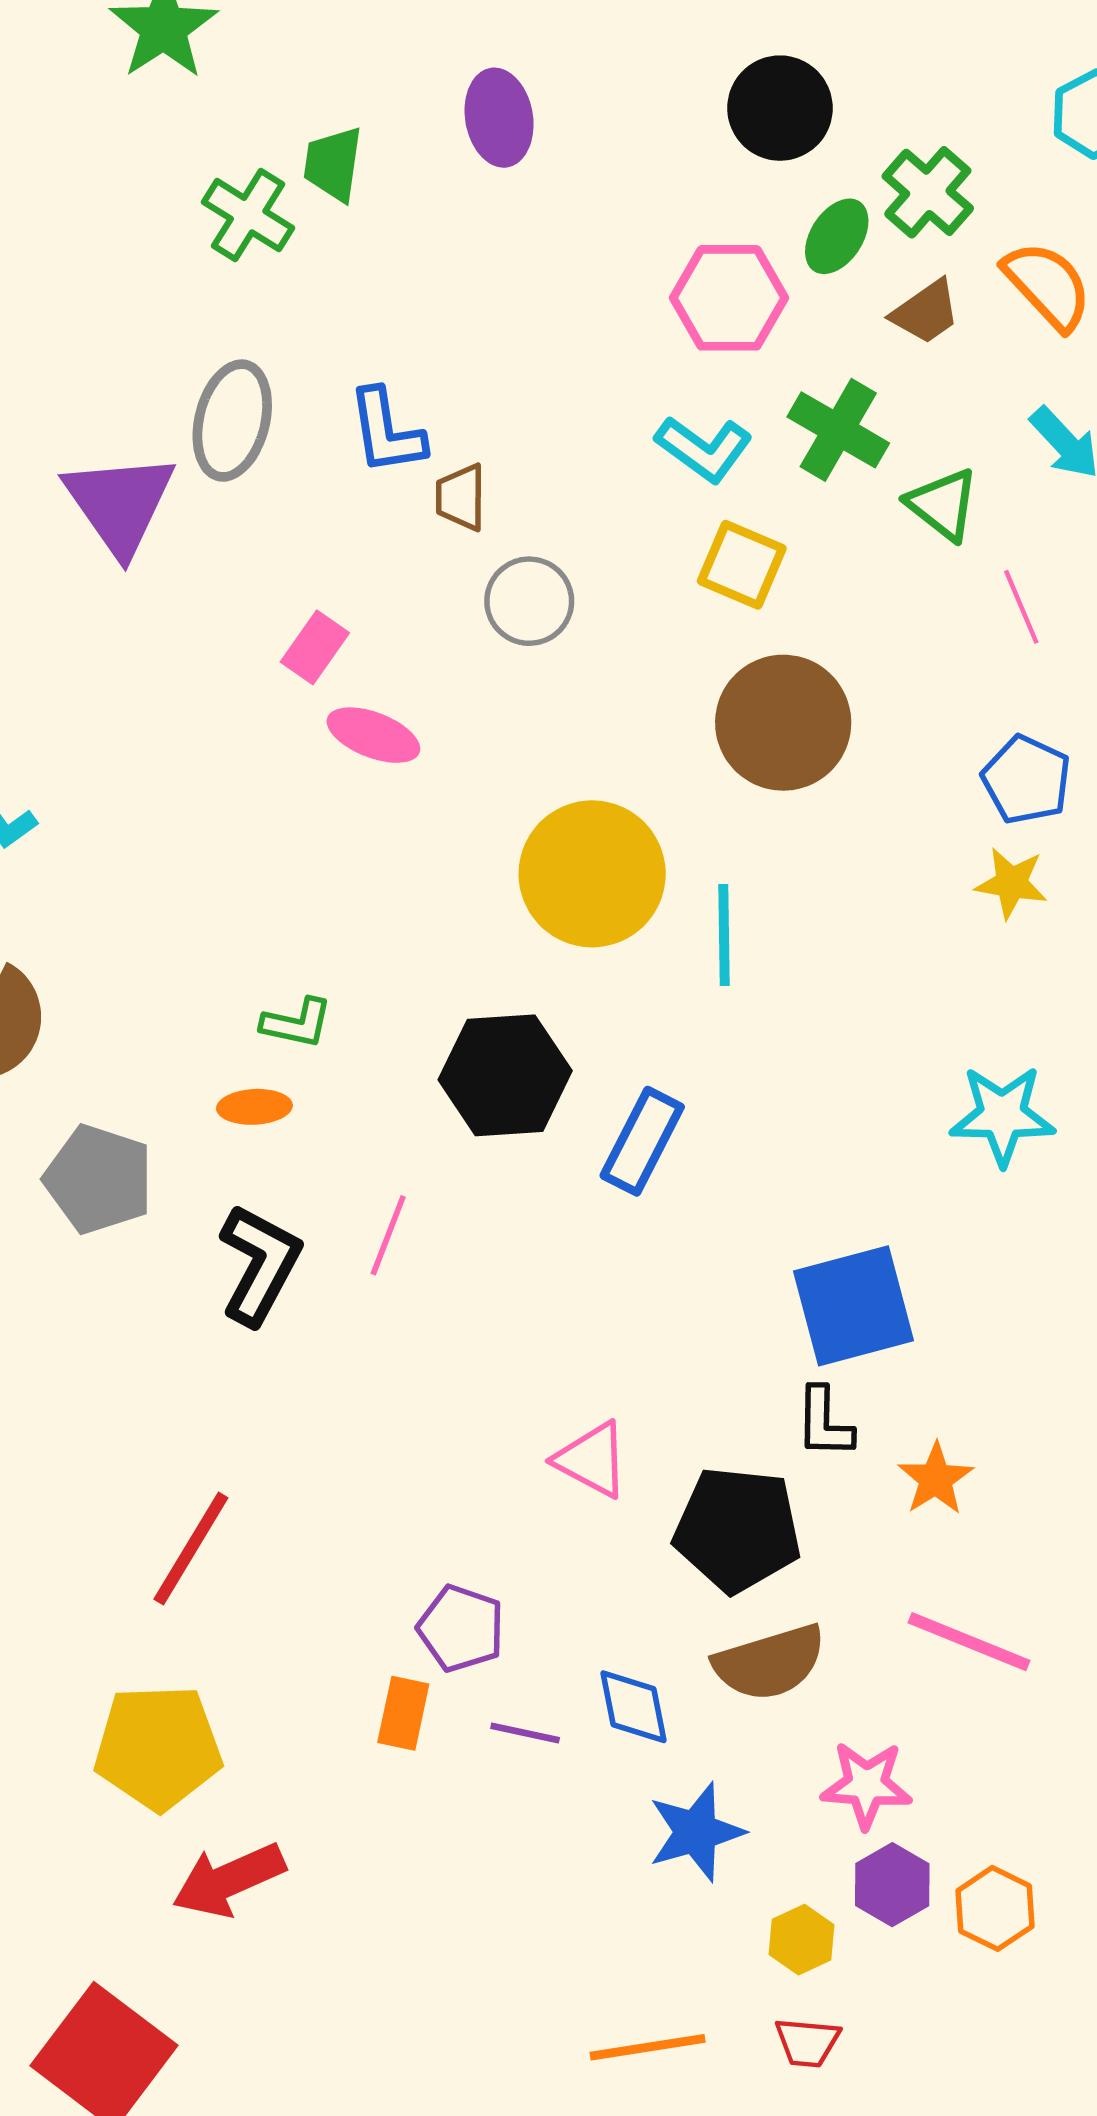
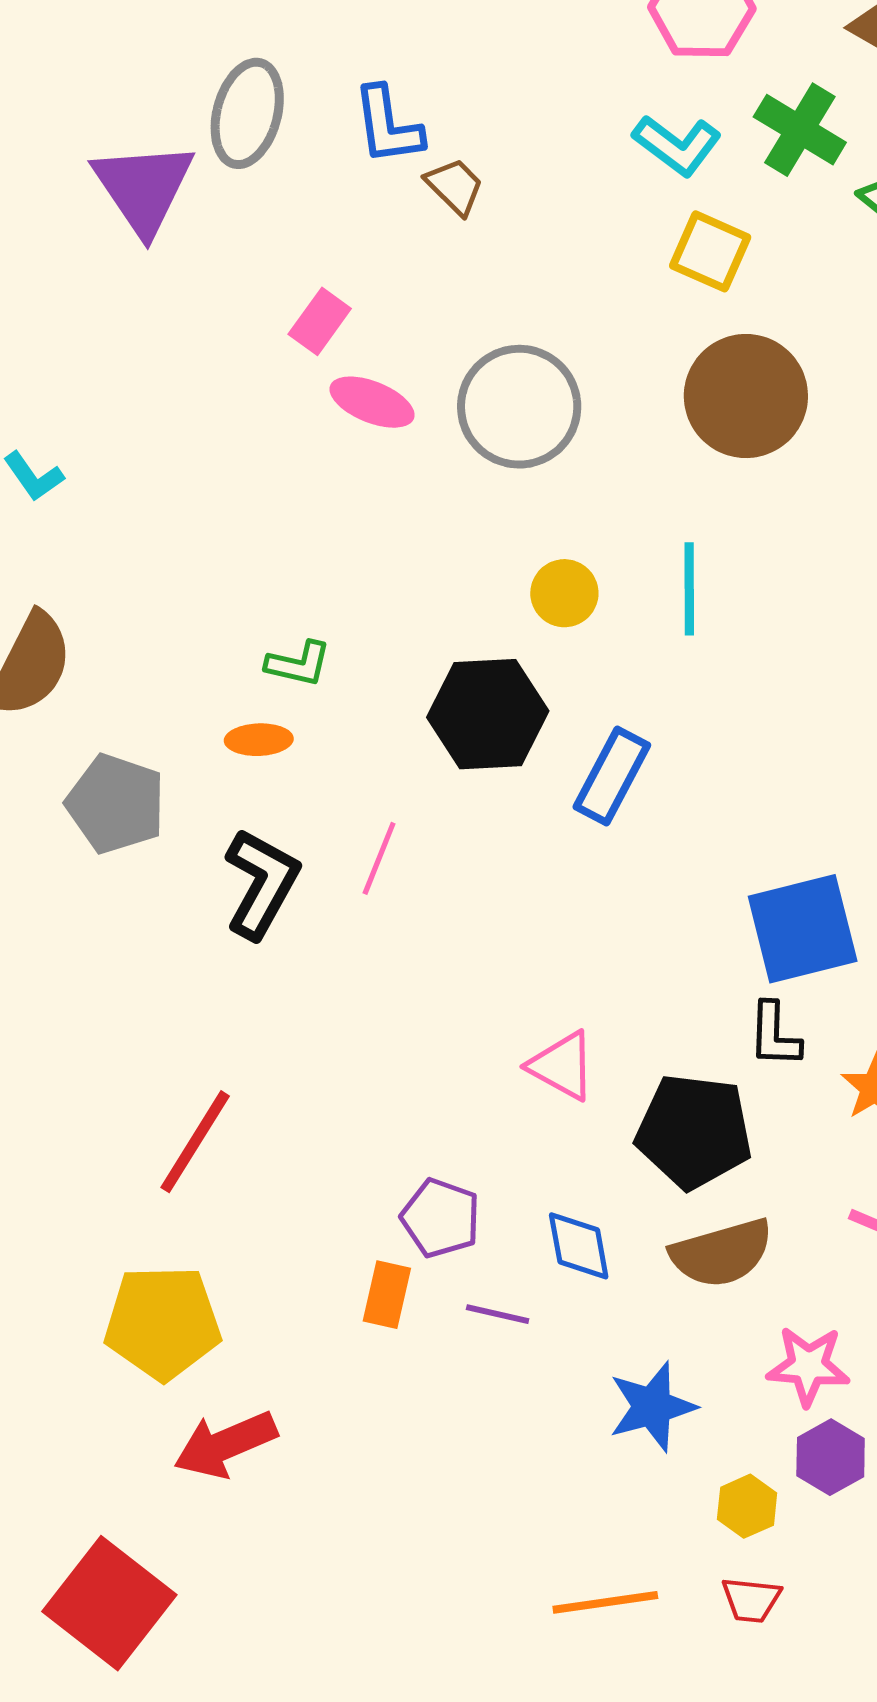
brown trapezoid: (461, 497) -> (455, 186), turned 134
gray circle: (529, 601) -> (519, 407), moved, size x1.5
yellow circle: (592, 874) -> (564, 593), moved, size x0.5
blue diamond: (634, 1707) -> (579, 1246), moved

